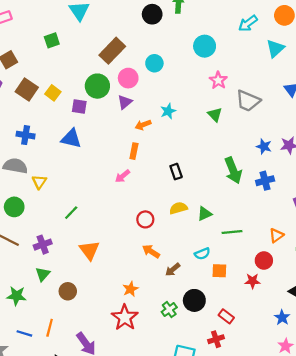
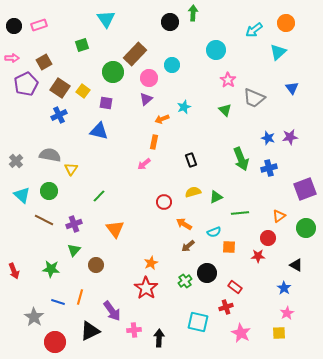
green circle: (97, 86) -> (113, 72), moved
blue cross: (26, 135) -> (59, 115), moved, turned -35
orange arrow: (151, 251) -> (184, 224), moved

